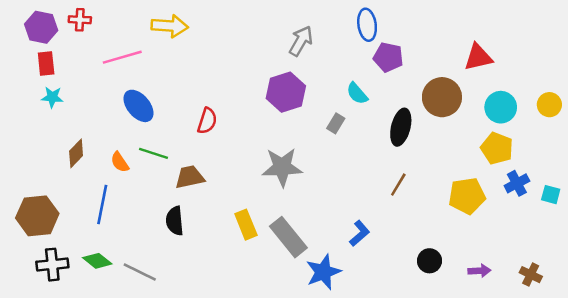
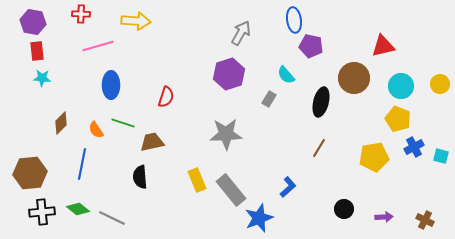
red cross: (80, 20) -> (81, 14), moved
blue ellipse: (139, 106) -> (111, 85), turned 40

